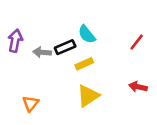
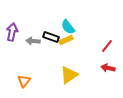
red line: (137, 42) -> (107, 46), moved
black rectangle: (65, 47) -> (51, 37), turned 42
yellow rectangle: (84, 64) -> (66, 40), moved

